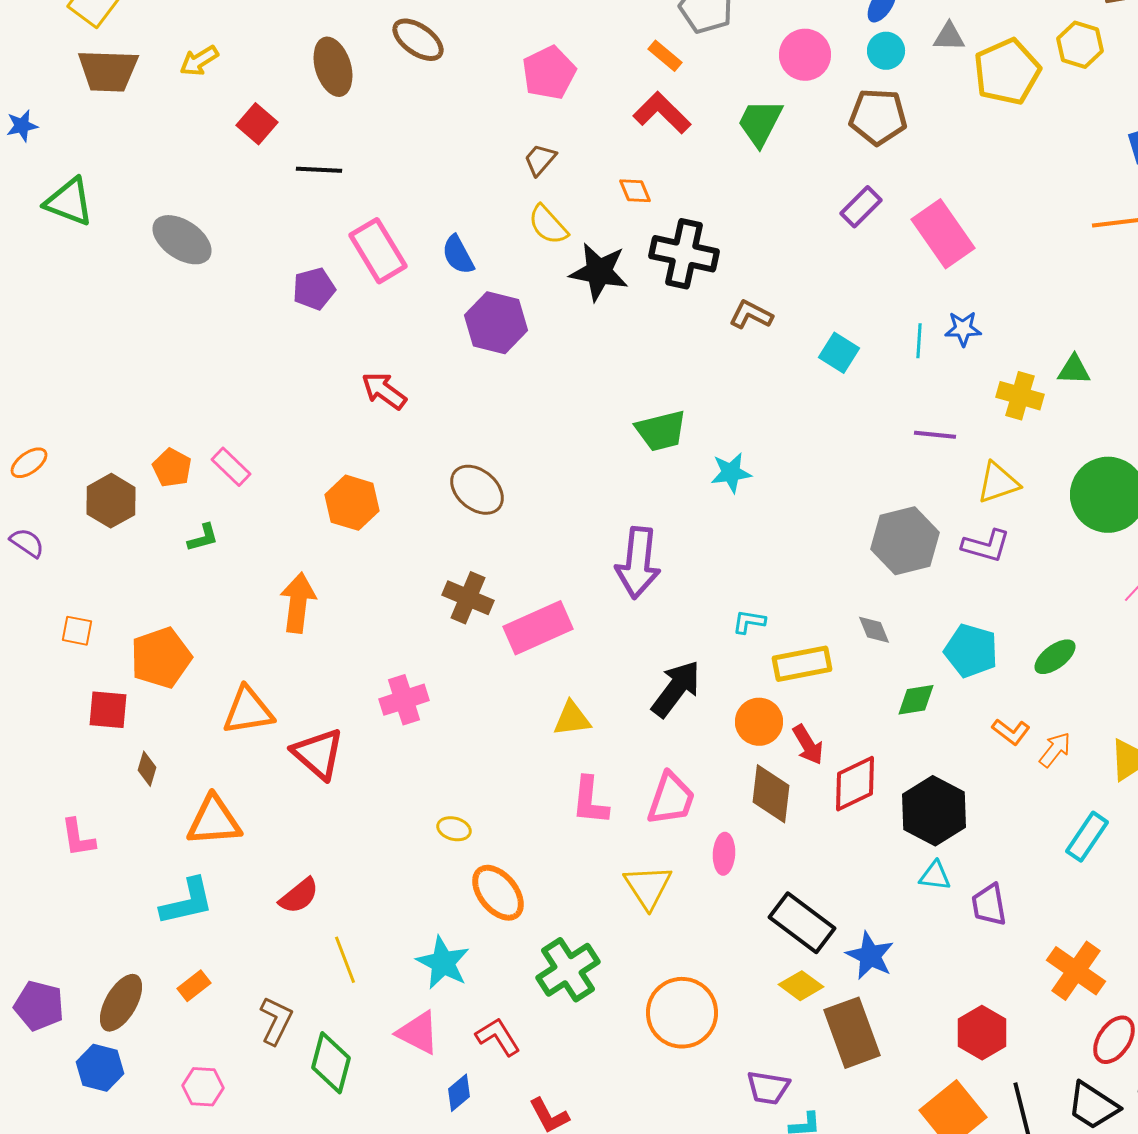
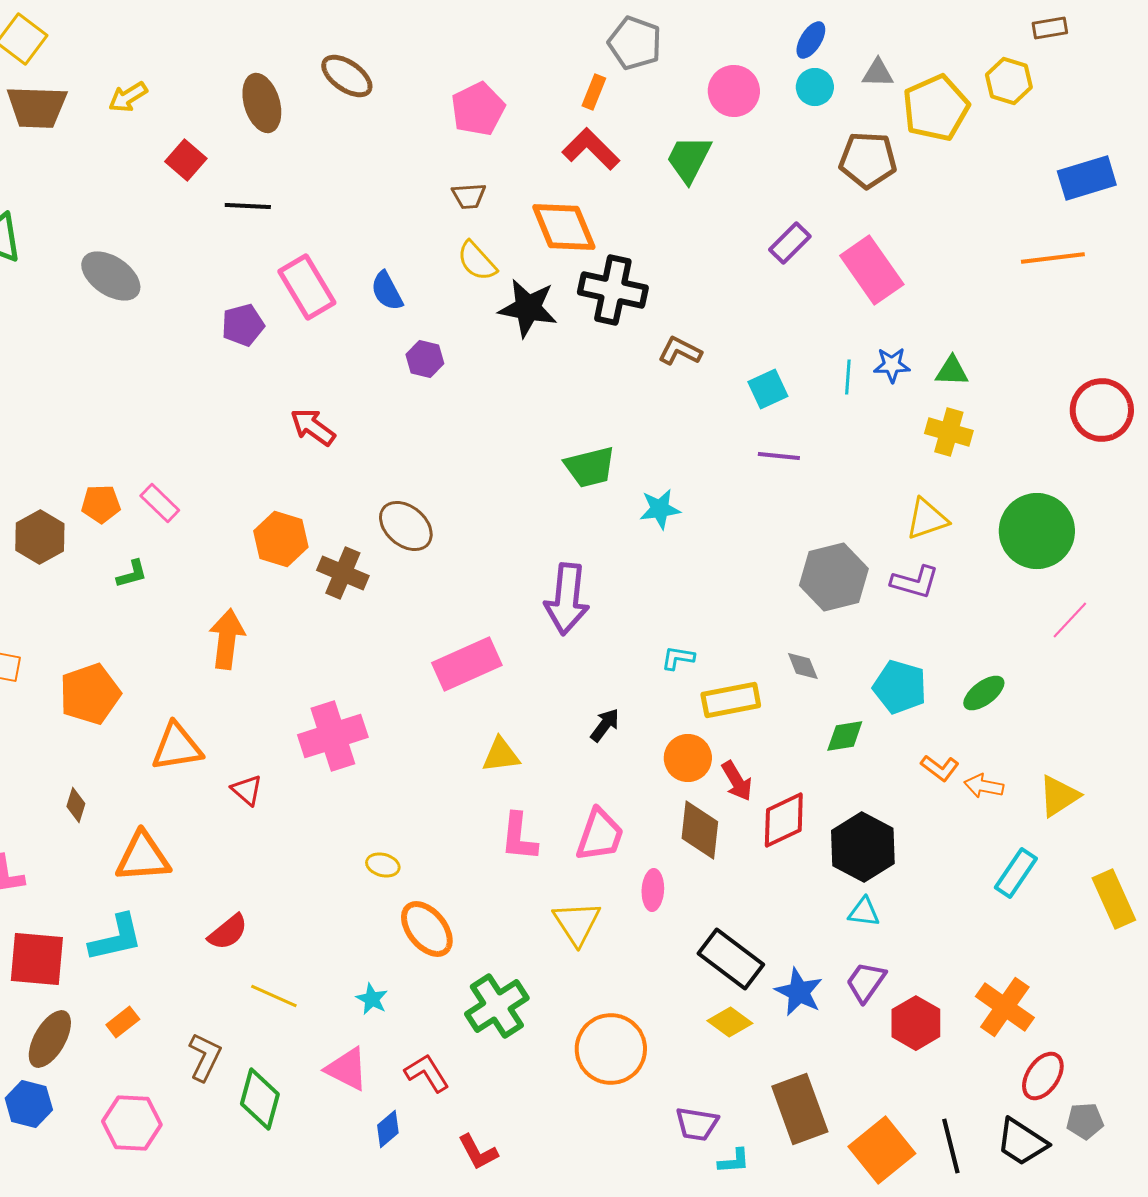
orange rectangle: (665, 56) -> (594, 92), turned 72
brown pentagon: (878, 117) -> (868, 160), moved
brown trapezoid: (540, 160) -> (469, 196), turned -135
orange diamond: (635, 191) -> (564, 227), size x2.0
purple hexagon: (496, 323) -> (425, 359), size x0.6
cyan square: (839, 353) -> (768, 389), turned 33
green triangle: (1074, 370) -> (952, 371), moved
purple line: (935, 435) -> (779, 456), moved
orange pentagon: (172, 468) -> (101, 504), turned -30
brown cross: (468, 598) -> (343, 573), moved
black arrow: (676, 689) -> (605, 725), size x0.6
pink cross: (404, 700) -> (333, 736), size x1.4
red square: (108, 710) -> (37, 959), moved, size x1.4
orange arrow: (1055, 750) -> (984, 786), turned -117
red triangle: (318, 754) -> (247, 790), size x0.6
purple trapezoid: (989, 905) -> (866, 982), moved, turned 45
yellow line: (345, 960) -> (274, 996), turned -45
cyan star: (443, 963) -> (372, 999), size x0.6
brown rectangle: (852, 1033) -> (800, 1109), moved
red hexagon: (982, 1033) -> (916, 1023), moved
pink hexagon: (203, 1087) -> (132, 1123), size x1.4

